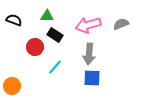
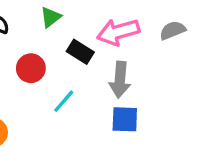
green triangle: (47, 16) -> (51, 17), turned -40
black rectangle: (55, 35) -> (80, 52), moved

